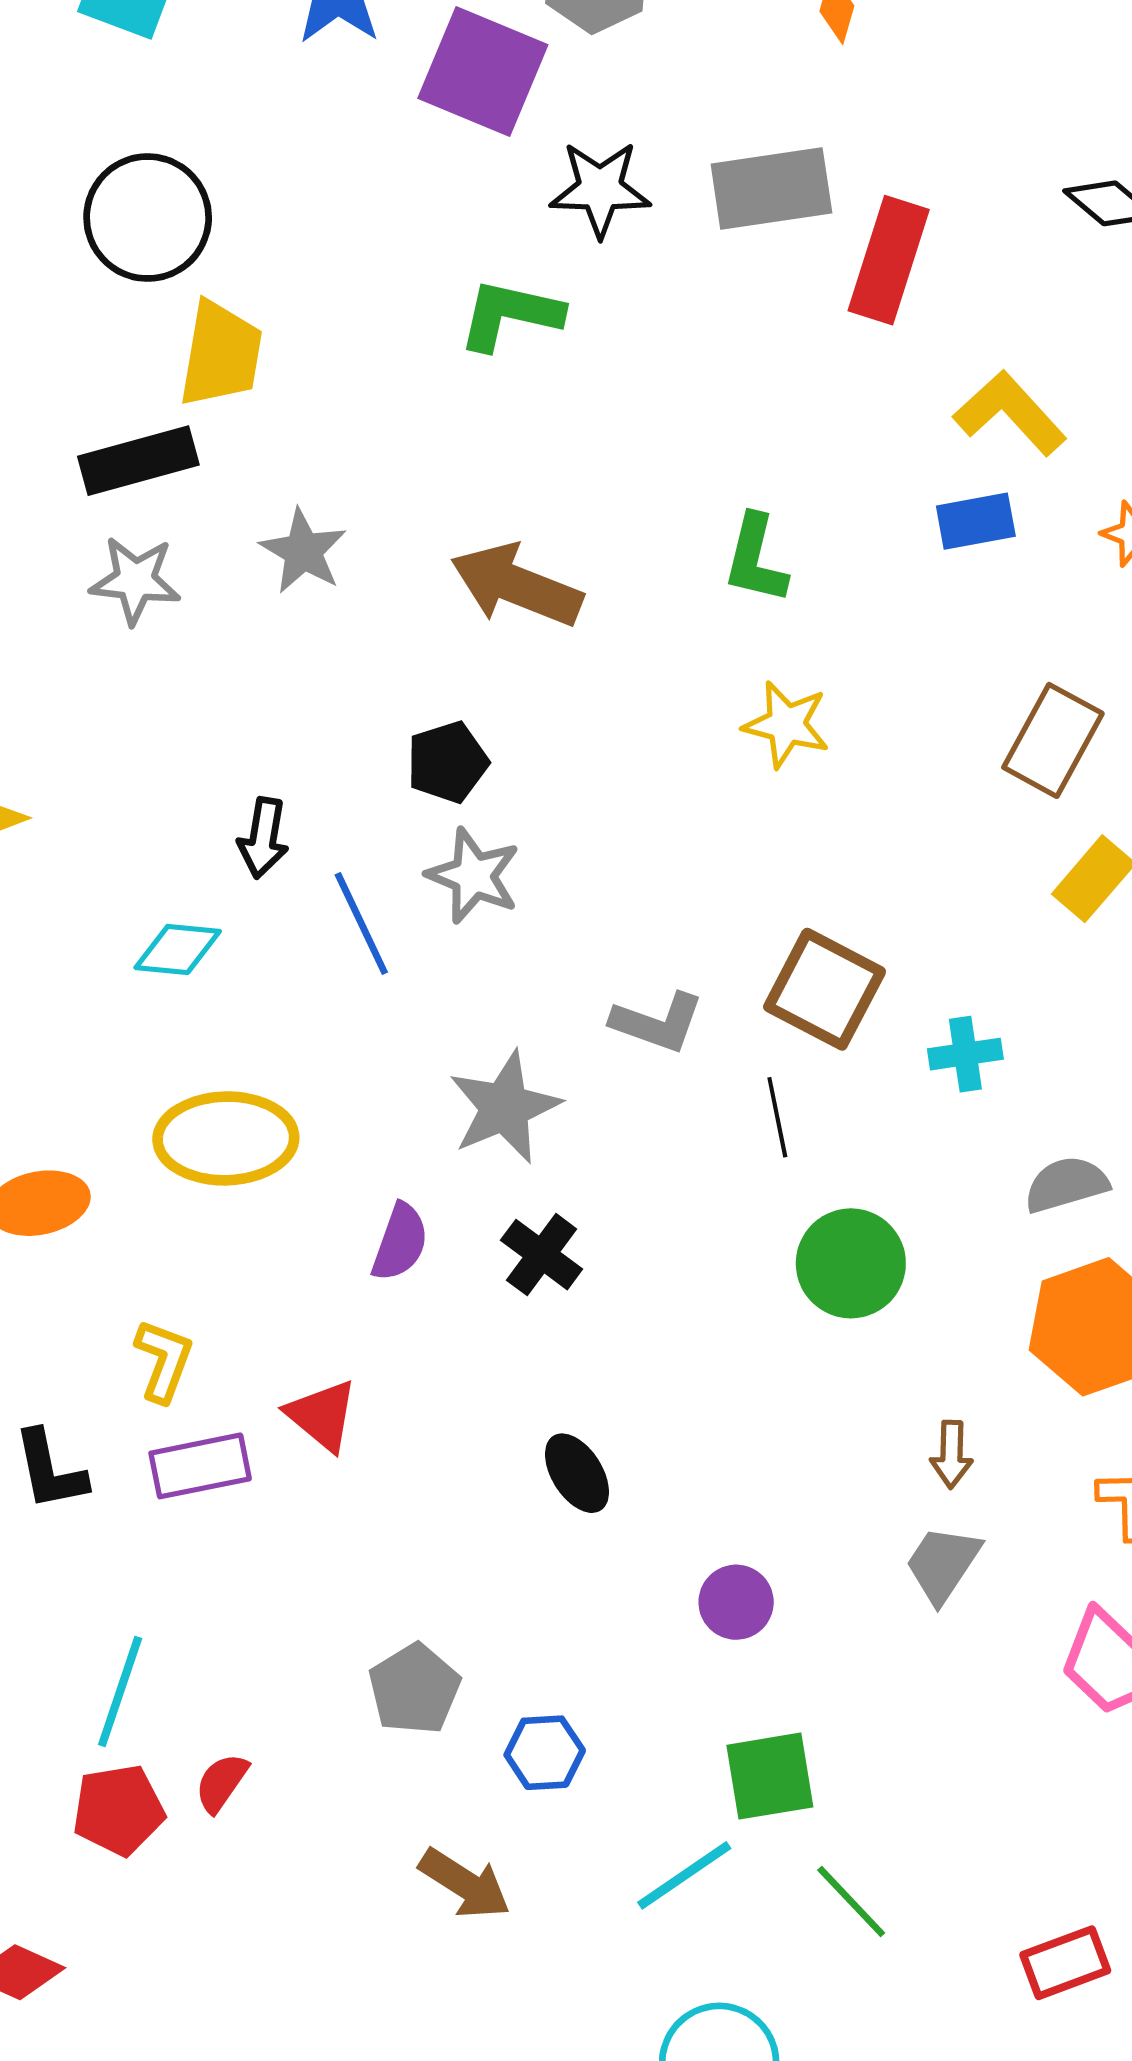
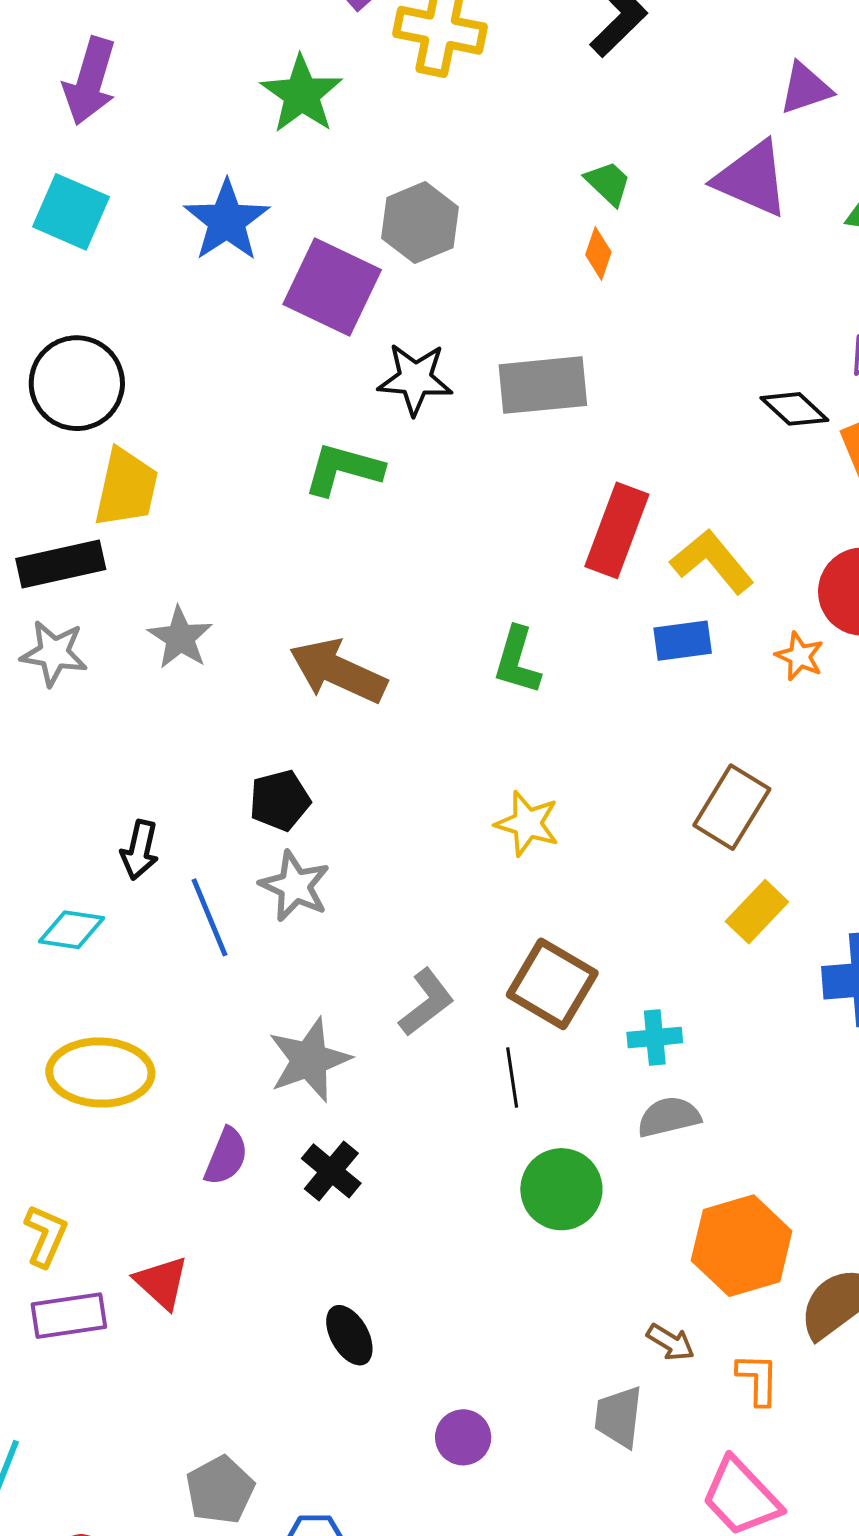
red rectangle: (889, 260) -> (617, 530), moved
yellow star: (786, 724) -> (527, 824), moved
gray L-shape: (657, 1022) -> (426, 1002), turned -60
gray semicircle: (1066, 1184) -> (669, 1117), moved
brown arrow: (951, 1454) -> (671, 1342), moved, turned -63
gray trapezoid: (943, 1564) -> (619, 1417), turned -30

